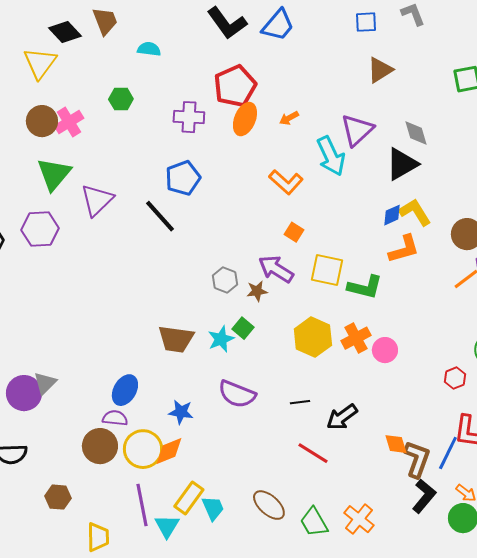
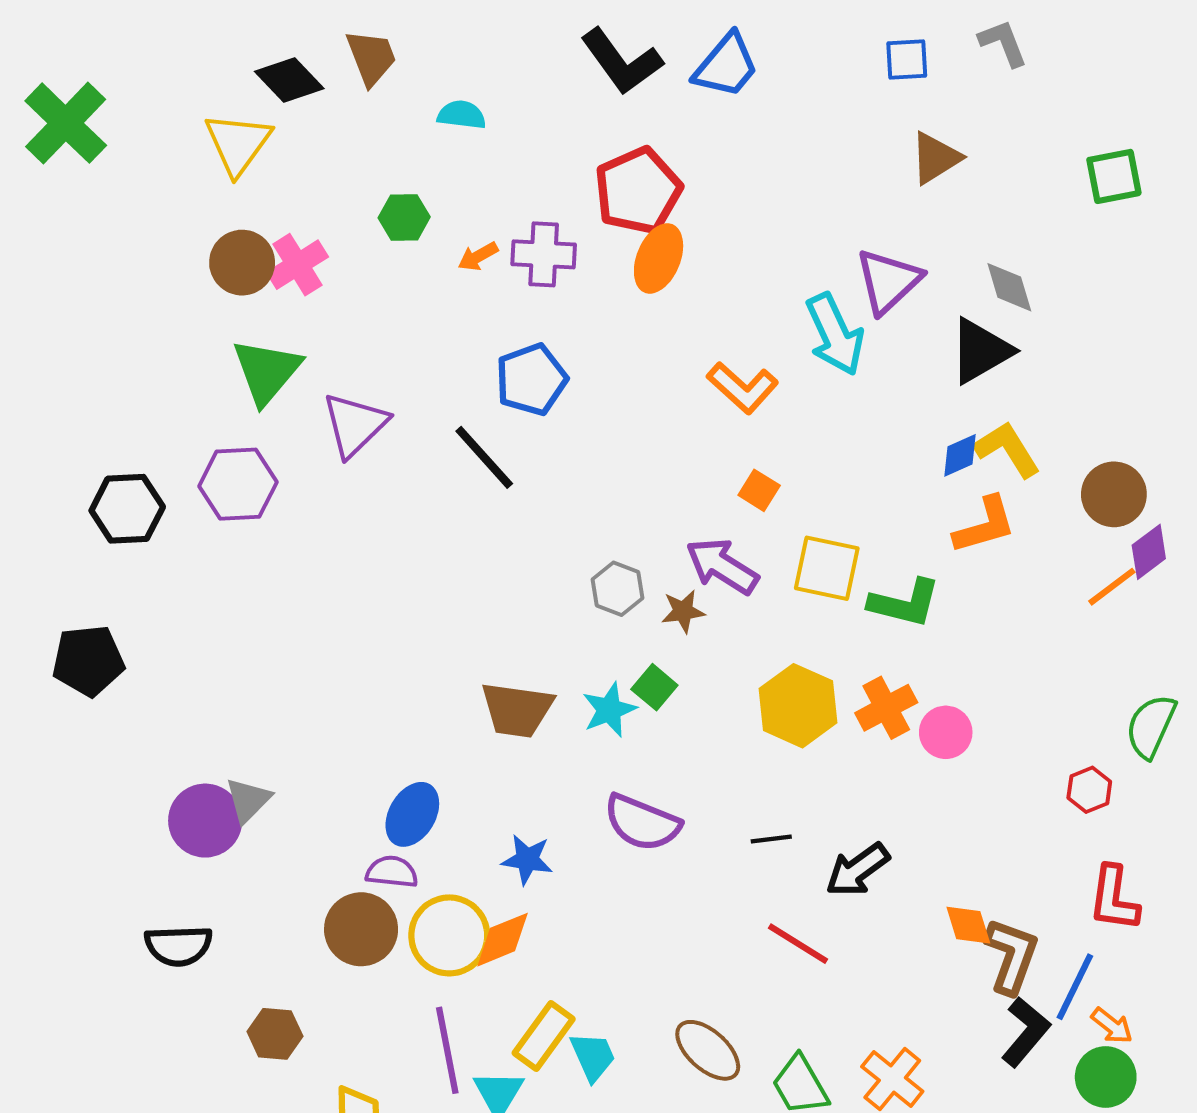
orange arrow: (289, 118) -> (478, 256), moved
blue line: (448, 453) -> (1075, 987), moved

